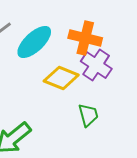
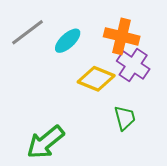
cyan ellipse: (34, 42) -> (68, 41), size x0.7

